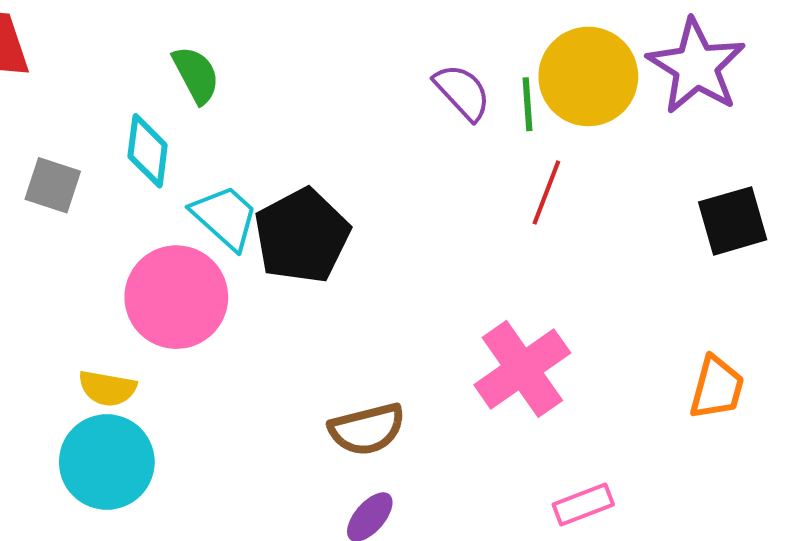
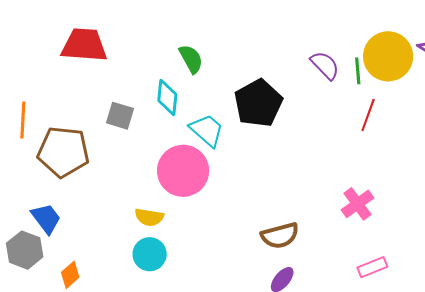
black pentagon: (302, 236) -> (258, 103), moved
pink cross: (522, 369) -> (357, 204), size x0.7
cyan circle: (107, 462) -> (150, 254), size x0.7
pink rectangle: (583, 505) -> (372, 267), moved

